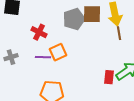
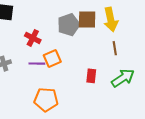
brown line: (119, 33) -> (115, 48), moved
red rectangle: (109, 77) -> (91, 76), moved

